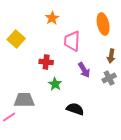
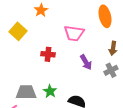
orange star: (52, 18) -> (41, 10), moved
pink trapezoid: (72, 41) -> (74, 33), turned -85
green star: (55, 84) -> (50, 91), moved

